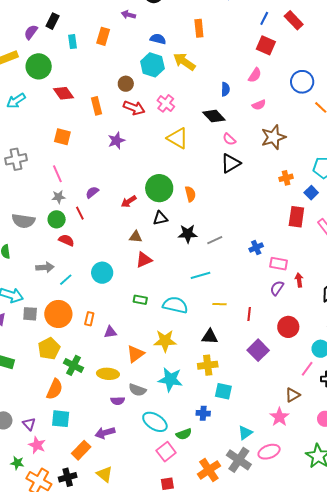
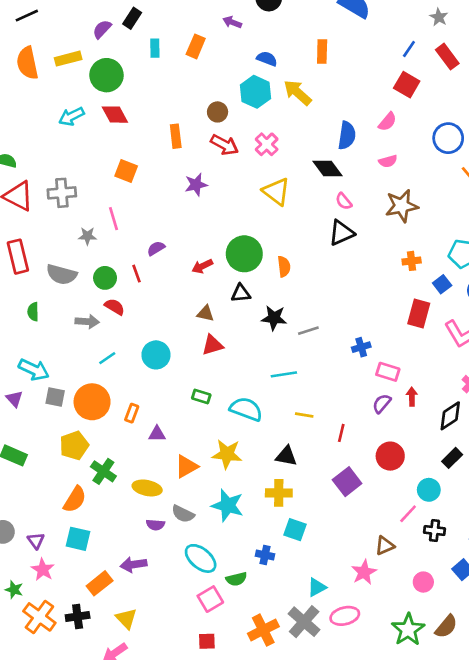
blue semicircle: (225, 89) -> (347, 135), size x1.5
red diamond: (63, 93) -> (115, 115), moved
gray star: (58, 197) -> (87, 236), moved
gray arrow: (45, 267) -> (87, 322), moved

